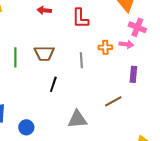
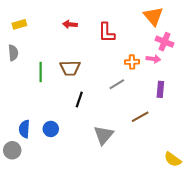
gray line: (81, 60) -> (117, 84), moved, turned 63
gray triangle: (77, 119) -> (104, 135), turned -45
blue circle: (26, 127) -> (51, 129), moved

